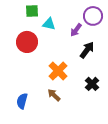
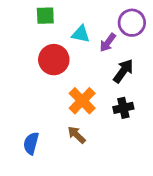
cyan triangle: (49, 24) -> (81, 34), moved
red circle: (27, 42) -> (54, 60), moved
black cross: (92, 84) -> (123, 108), moved, turned 32

